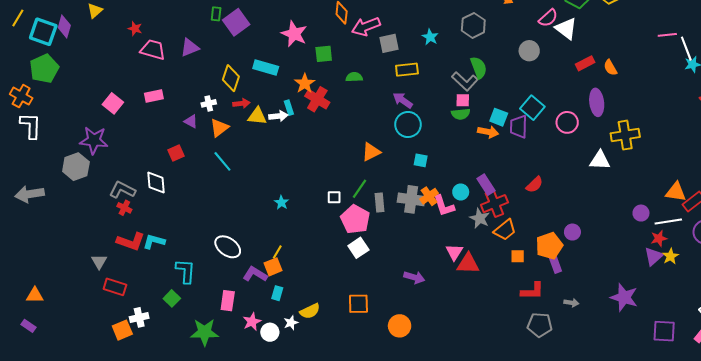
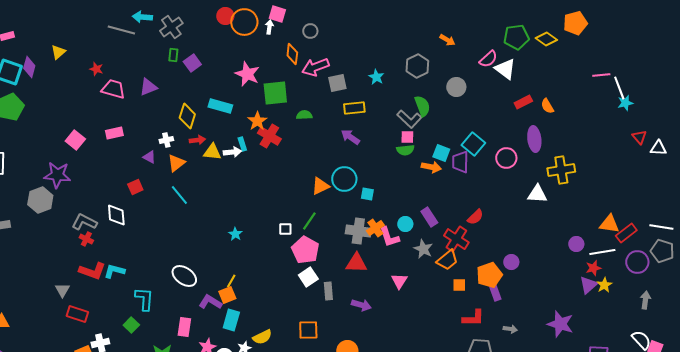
purple square: (236, 22) -> (192, 63), size x0.7
gray circle: (529, 51) -> (456, 87), moved
green square: (324, 54) -> (275, 93), size x1.5
cyan circle: (408, 125) -> (344, 179), moved
gray rectangle: (380, 203) -> (328, 291), moved
red cross: (494, 204) -> (456, 239), moved, turned -35
red triangle: (468, 264) -> (356, 263), moved
cyan rectangle: (277, 293) -> (231, 320), size x1.5

